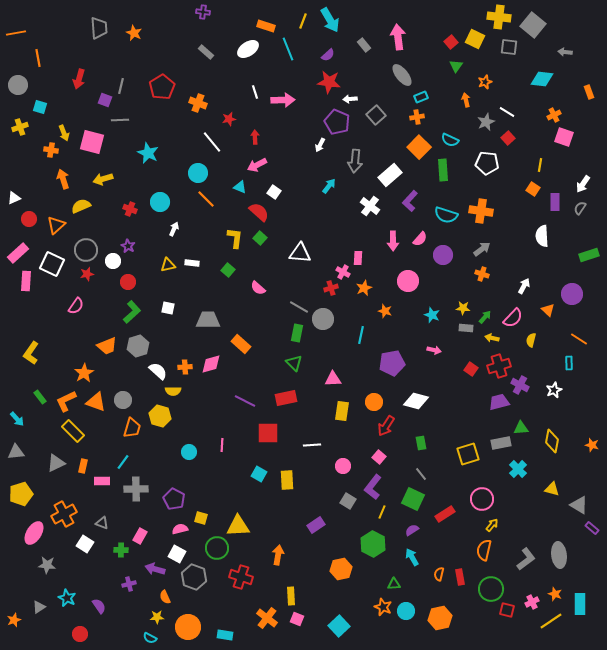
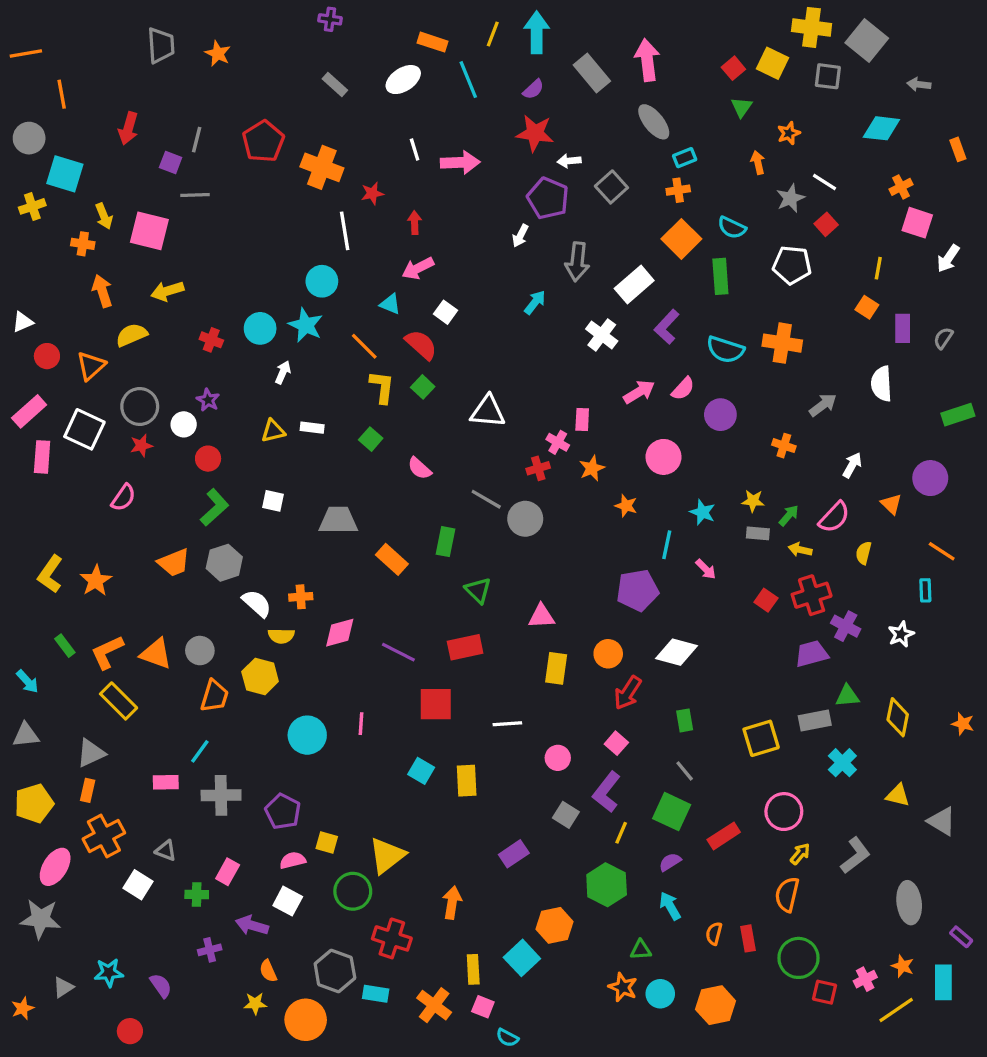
cyan arrow: (330, 20) -> (537, 32), turned -150
gray rectangle: (364, 45) -> (592, 73), size x1.6
orange cross: (198, 103) -> (322, 167), size x1.4
cyan square: (40, 107) -> (65, 174), size x1.6
white line: (212, 142) -> (345, 231), turned 30
cyan star: (148, 153) -> (306, 325), moved
white arrow: (583, 184) -> (948, 258), moved
orange line: (206, 199) -> (364, 346), moved
pink arrow: (393, 241) -> (639, 392), turned -120
gray arrow: (482, 249) -> (823, 405), moved
green rectangle: (297, 333) -> (446, 542), moved
cyan line: (361, 335) -> (667, 545), moved
pink arrow: (434, 350) -> (706, 569), turned 32
pink diamond: (211, 364) -> (340, 633), moved
orange star: (84, 373) -> (96, 581), moved
cyan circle: (189, 452) -> (307, 735), size x1.5
orange rectangle: (83, 466) -> (88, 790), moved
yellow triangle: (238, 526) -> (387, 855), turned -35
purple rectangle: (592, 528) -> (961, 937), moved
gray L-shape: (526, 559) -> (855, 855), moved
gray star: (47, 565) -> (40, 919), moved, size x1.4
gray hexagon: (194, 577) -> (335, 971), moved
cyan star: (67, 598) -> (109, 973), turned -30
cyan square: (339, 626) -> (522, 958), moved
cyan rectangle: (225, 635) -> (376, 994), moved
cyan semicircle: (150, 638) -> (507, 1038), moved

